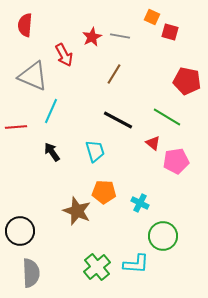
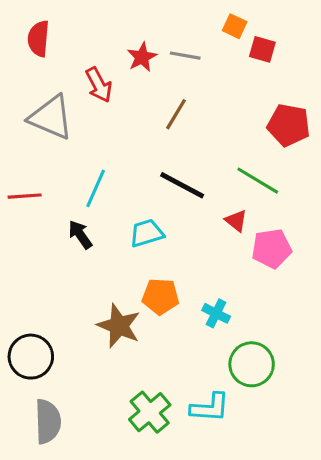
cyan line: (51, 111) -> (96, 188), moved
cyan trapezoid: (95, 151) -> (147, 233), turned -90

